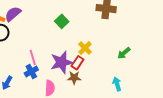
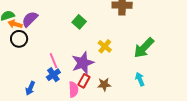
green arrow: (124, 53) -> (144, 48), size x1.6
red rectangle: (78, 63) -> (84, 81), moved
brown star: (74, 78) -> (104, 84), moved

